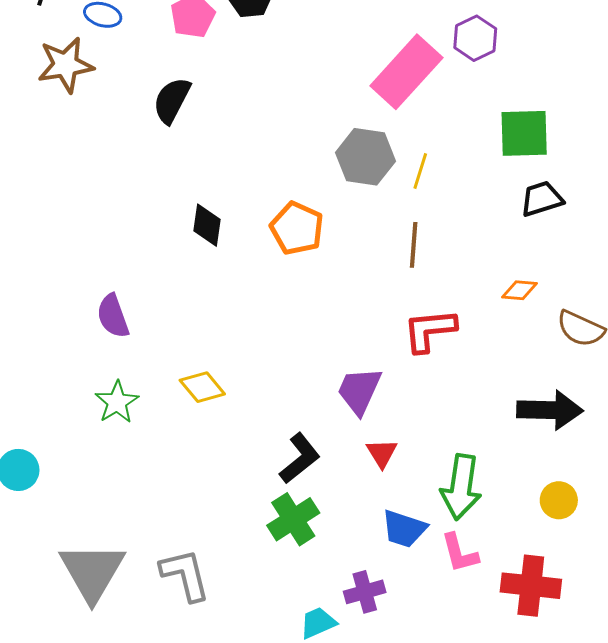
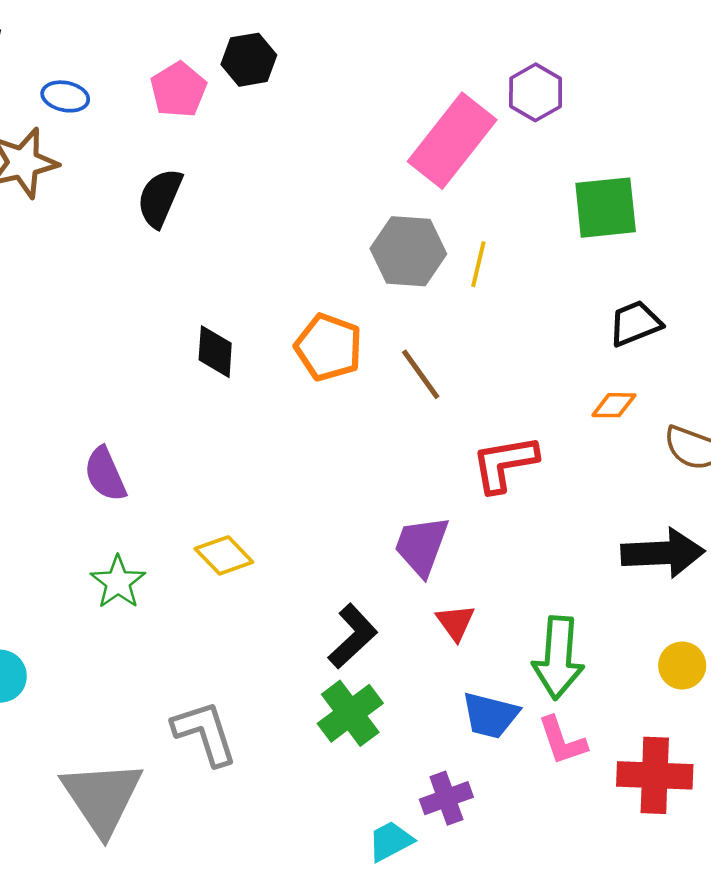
black trapezoid: (542, 199) -> (635, 323), moved
brown line: (414, 245) -> (421, 374), moved, turned -36
gray L-shape: (185, 575) -> (205, 733), moved

